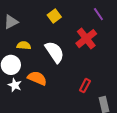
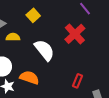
yellow square: (54, 16) -> (33, 15), moved
yellow semicircle: (24, 46) -> (13, 37), moved

